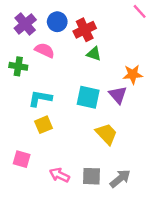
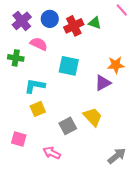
green triangle: (94, 54) -> (95, 23), moved
purple triangle: (118, 95) -> (103, 83), turned 42
cyan square: (88, 97) -> (69, 66), moved
gray square: (92, 176) -> (68, 126), moved, turned -30
gray arrow: (120, 178) -> (117, 156), moved

